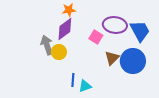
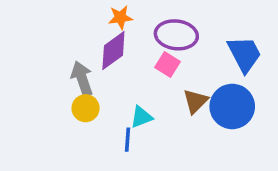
purple ellipse: (115, 25) -> (176, 35), moved
yellow circle: (59, 52) -> (86, 108), moved
cyan triangle: (85, 86) -> (141, 117), moved

